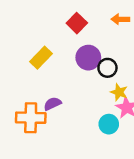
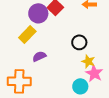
purple circle: (88, 58) -> (38, 13), moved
purple semicircle: (52, 104) -> (39, 56), moved

